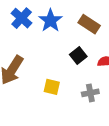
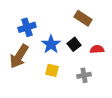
blue cross: (22, 18) -> (27, 27), moved, turned 30
blue star: (50, 21) -> (51, 44), moved

